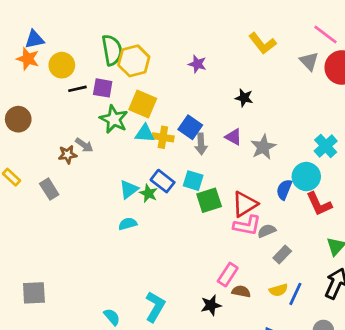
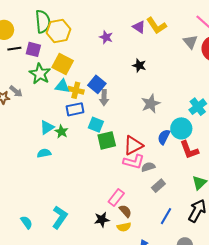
purple triangle: (233, 137) -> (139, 27), moved
blue rectangle: (163, 181) -> (75, 109), moved, turned -54
yellow semicircle: (278, 290) -> (124, 227), moved
brown semicircle: (241, 291) -> (125, 211), turned 32

